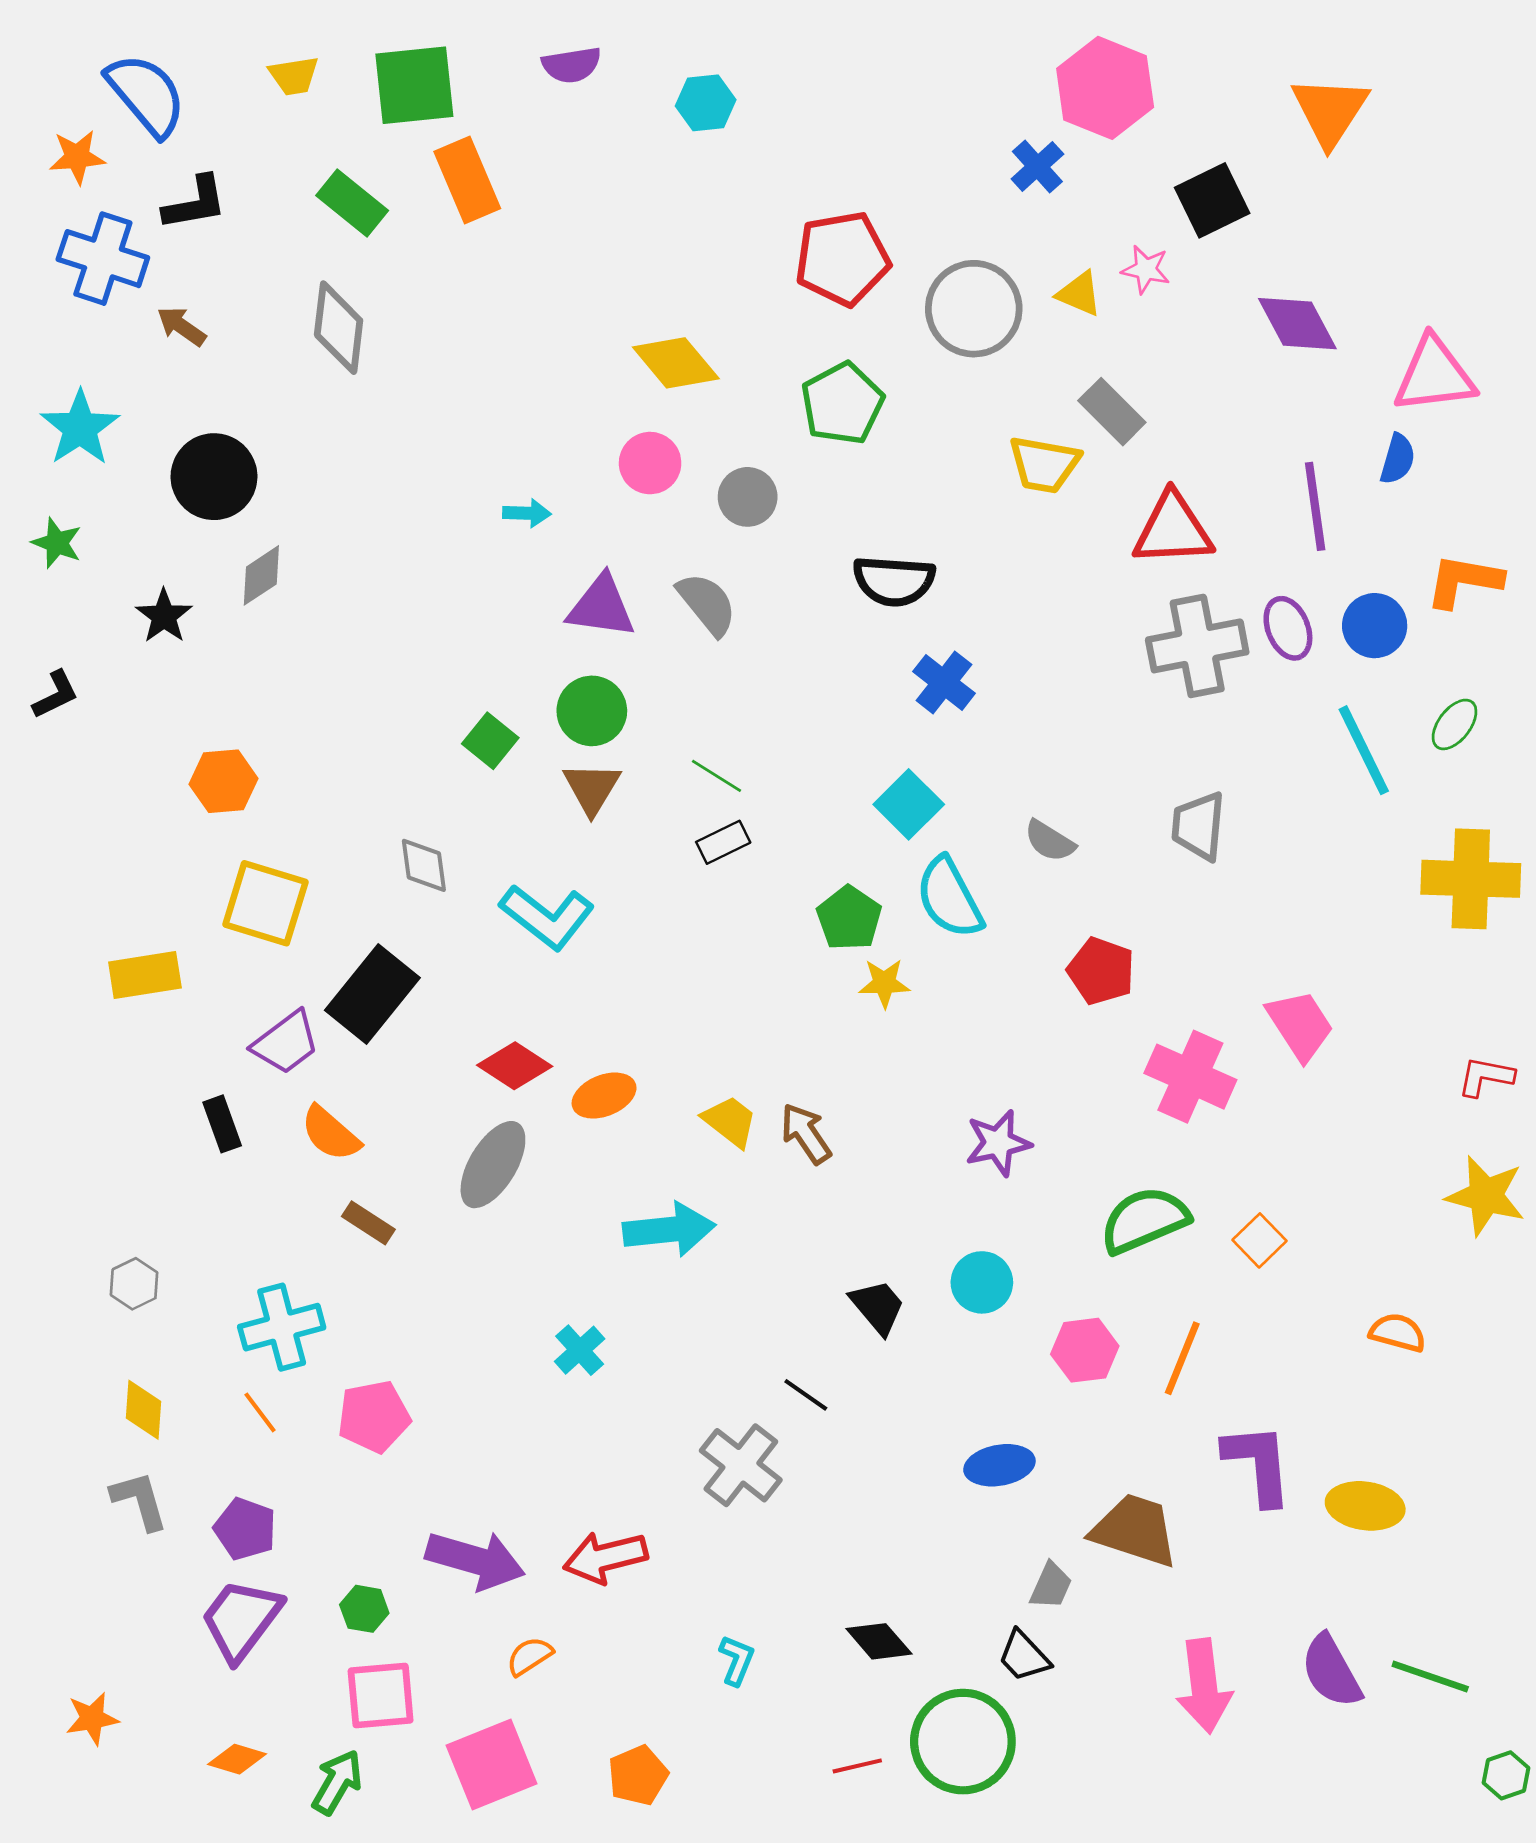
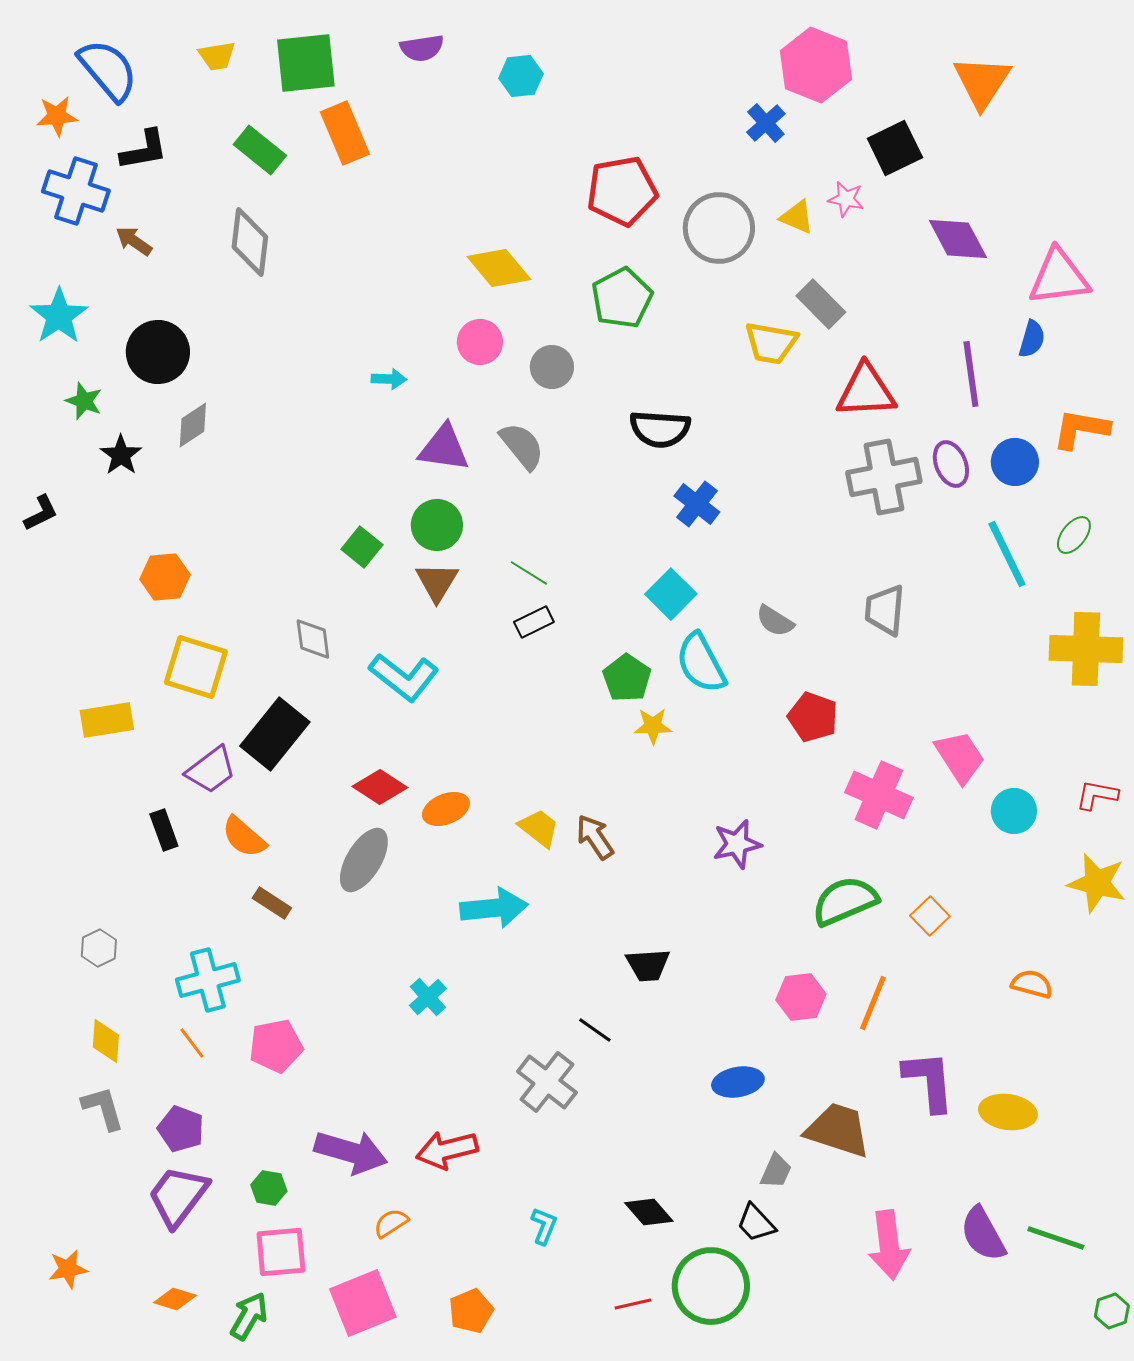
green star: (57, 543) -> (84, 401), moved
cyan circle: (982, 1282) -> (1014, 811), moved
black trapezoid: (878, 1307) -> (648, 965), turned 126

